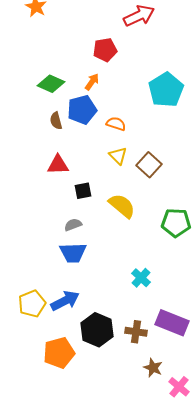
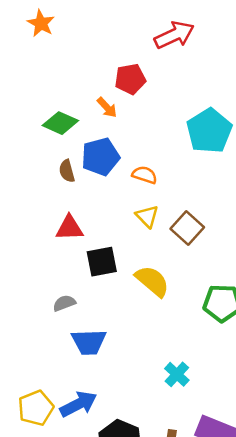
orange arrow: (92, 82) -> (107, 108), moved, turned 102
black square: (83, 191) -> (102, 262), size x1.4
gray semicircle: (73, 225) -> (64, 303), moved

